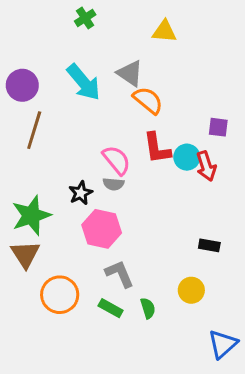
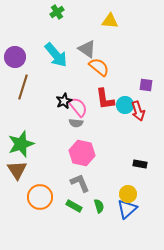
black star: (81, 193) -> (64, 101), moved
pink hexagon: (102, 229) -> (82, 153), moved
blue triangle: (223, 344) -> (127, 209), moved

